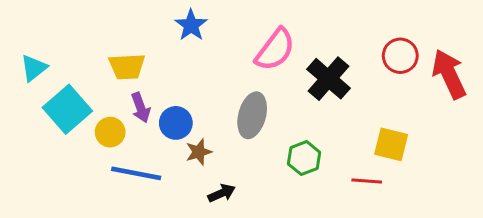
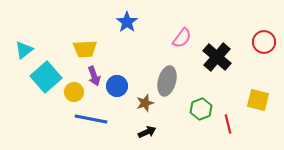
pink semicircle: (275, 50) -> (182, 38), size x0.7
brown star: (199, 152) -> (145, 103), moved
red line: (367, 181) -> (228, 124), moved, turned 72

